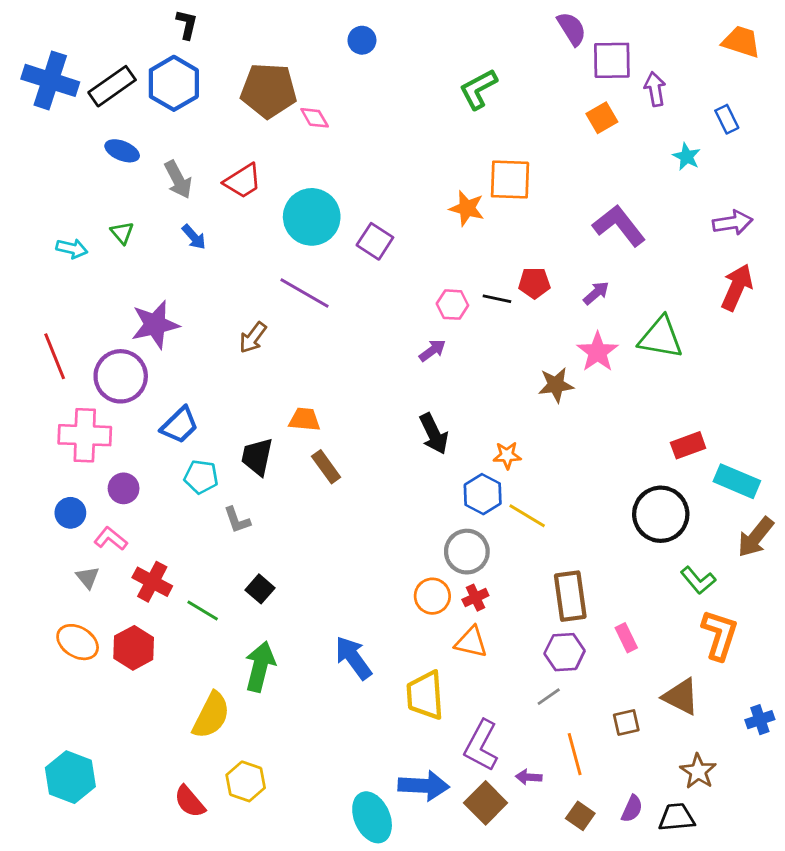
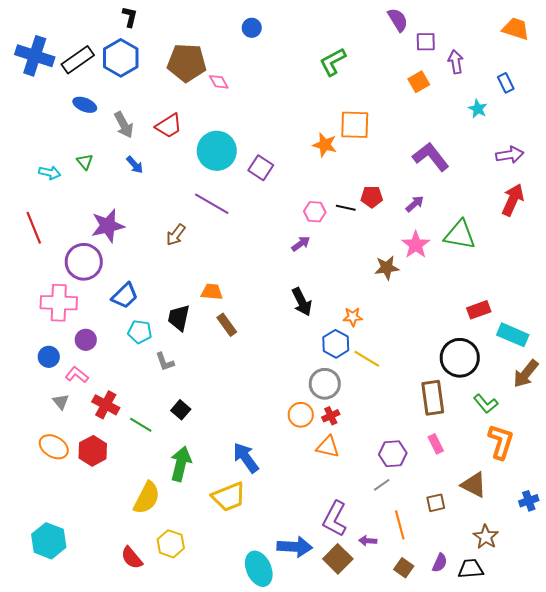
purple square: (612, 60) -> (426, 42), size x0.7
red line: (55, 356) -> (34, 228), moved
brown rectangle: (570, 596) -> (433, 398), moved
yellow trapezoid: (425, 695) -> (229, 497), moved, turned -108

